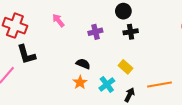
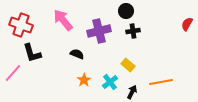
pink arrow: (58, 20) -> (63, 20), size x1.6
purple cross: (95, 32) -> (99, 31), size x1.6
black semicircle: (83, 64) -> (77, 54), moved

